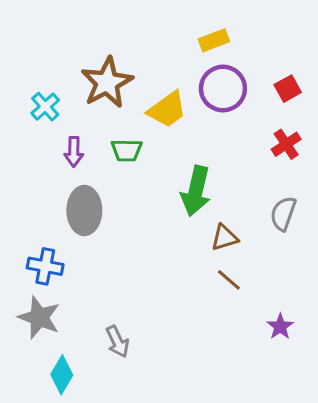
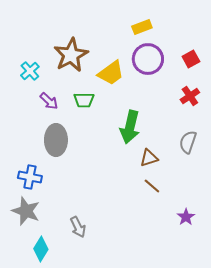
purple arrow: (74, 152) -> (49, 101), turned -48

